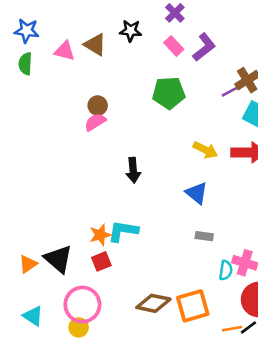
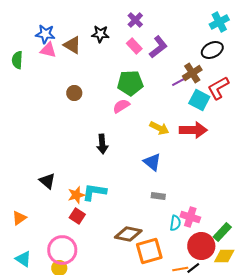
blue star: (27, 31) -> (45, 34), moved
pink semicircle: (95, 122) -> (121, 106), moved
black triangle: (58, 259) -> (47, 181), moved, size x0.7
red square: (101, 261) -> (77, 216), turned -35
brown diamond: (153, 303) -> (128, 234), moved

